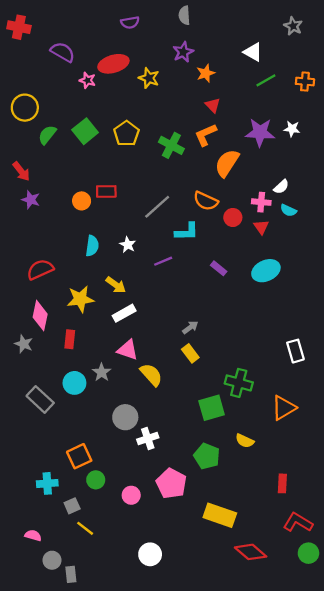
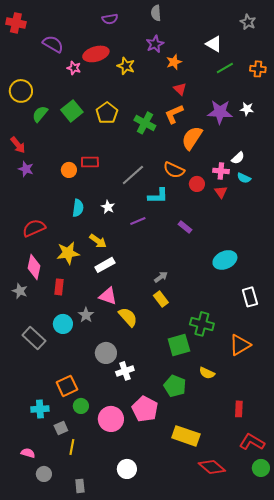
cyan ellipse: (266, 271) -> (225, 260), moved
pink circle: (131, 495) -> (111, 419), size x1.6
yellow line: (85, 528) -> (72, 447), turned 63
gray rectangle: (71, 574) -> (80, 486), moved

